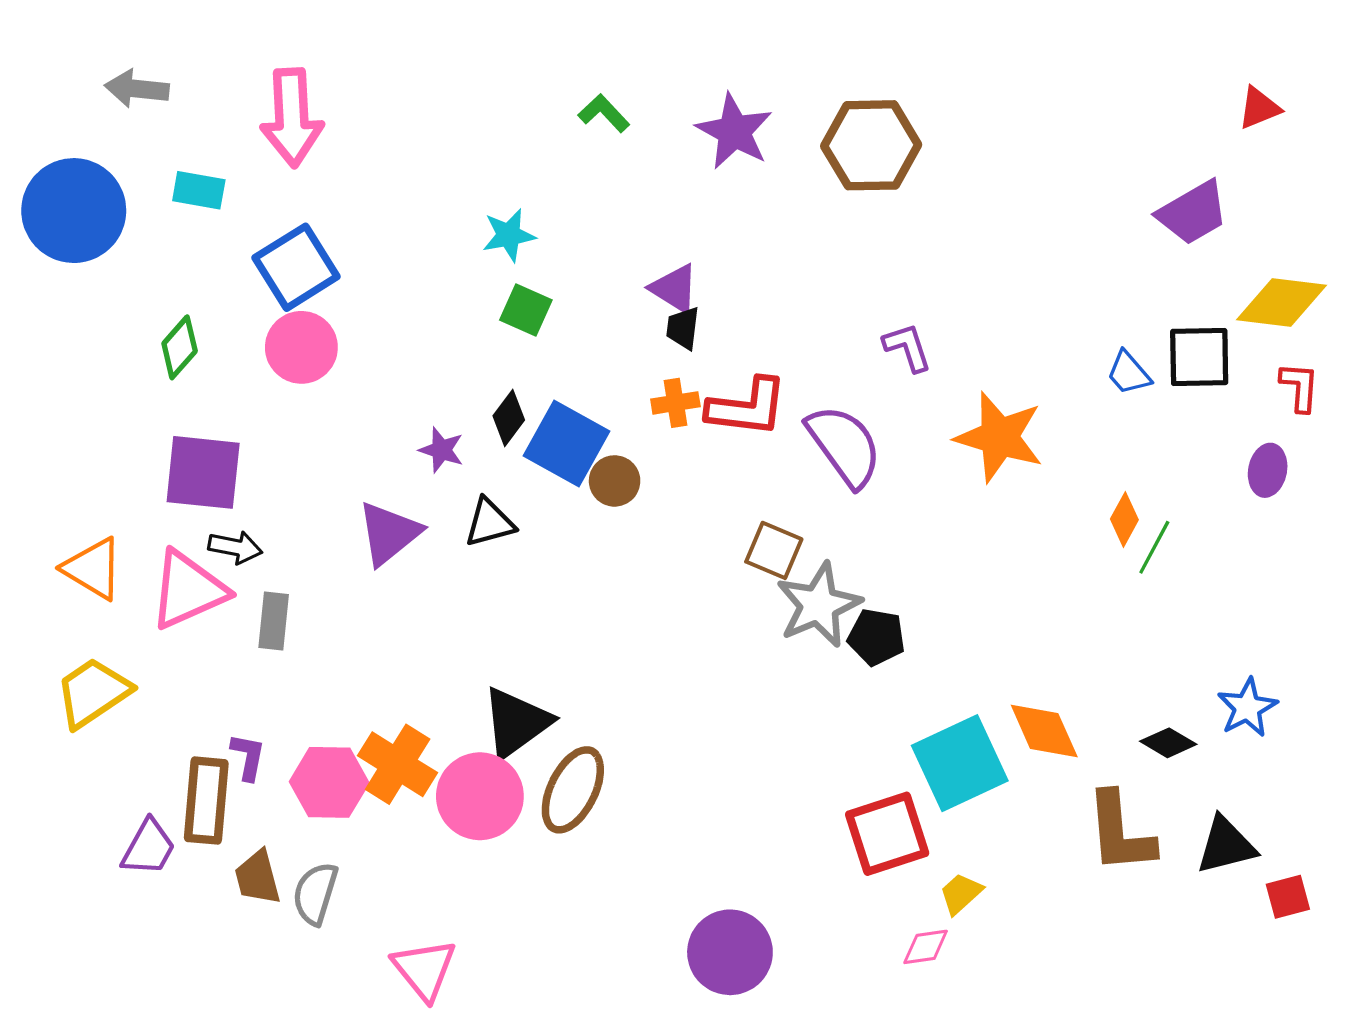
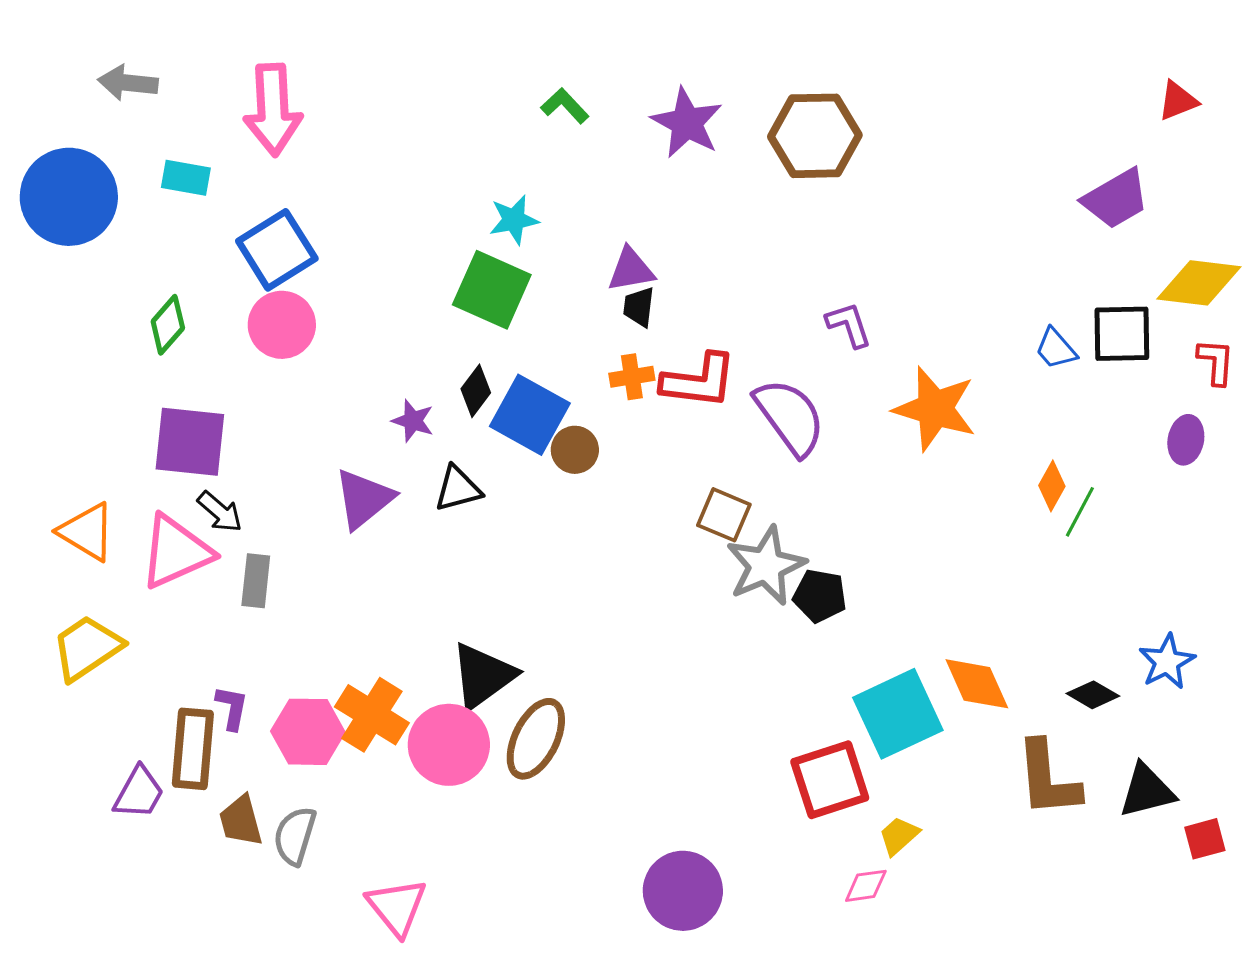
cyan star: (509, 235) -> (514, 220), moved
purple triangle: (674, 289) -> (631, 270), turned -42
green square: (526, 310) -> (492, 290), size x1.6
black arrow: (235, 547) -> (220, 512), turned 30

